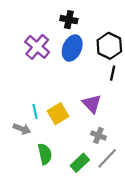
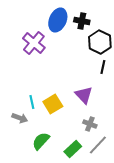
black cross: (69, 20) -> (82, 21), moved
blue ellipse: (72, 48) -> (58, 20), moved
green semicircle: (45, 154) -> (41, 141), turned -126

